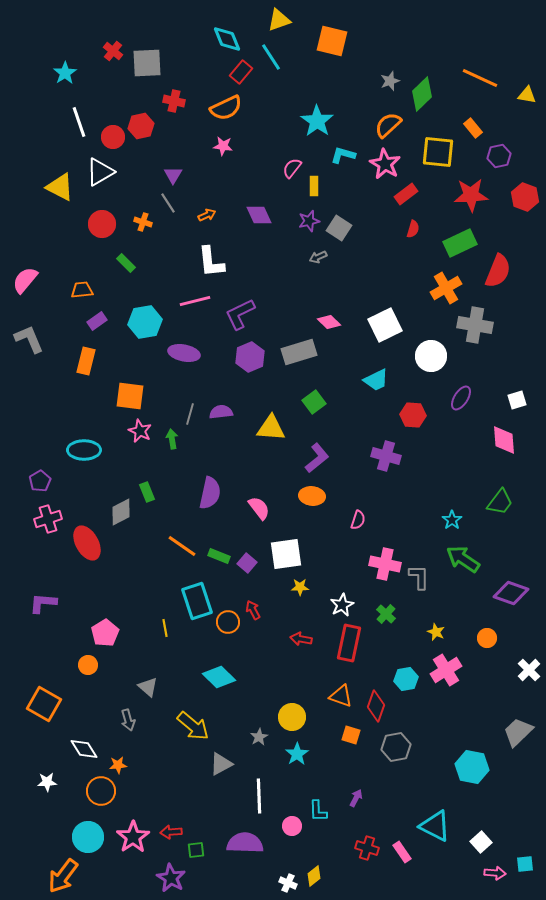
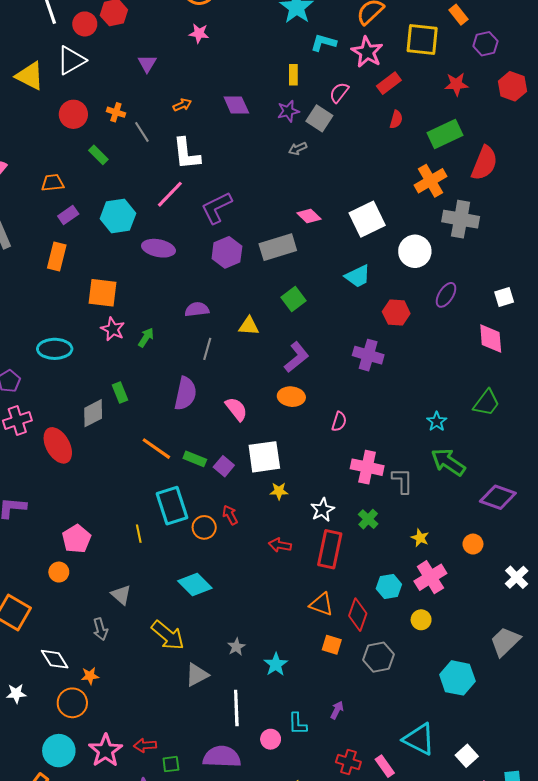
pink semicircle: (292, 168) -> (339, 92), moved
red star: (471, 195) -> (456, 84), size x0.7
gray line: (168, 203) -> (142, 132), moved
pink line: (195, 301) -> (170, 194), turned -32
gray line: (190, 414) -> (207, 349), moved
yellow triangle: (271, 428) -> (249, 326), size x0.7
green arrow: (172, 439) -> (146, 337), turned 42
yellow circle: (292, 717) -> (421, 620), moved, size x0.7

